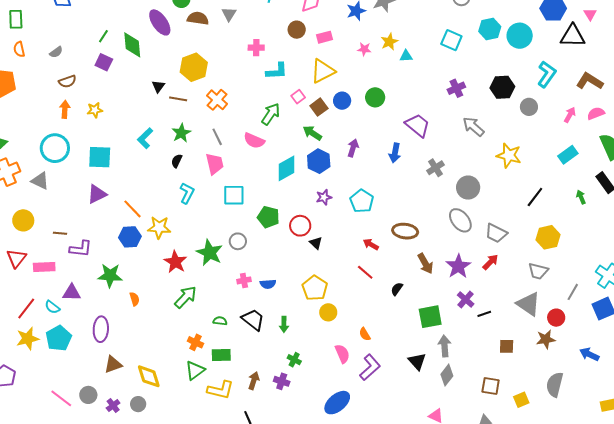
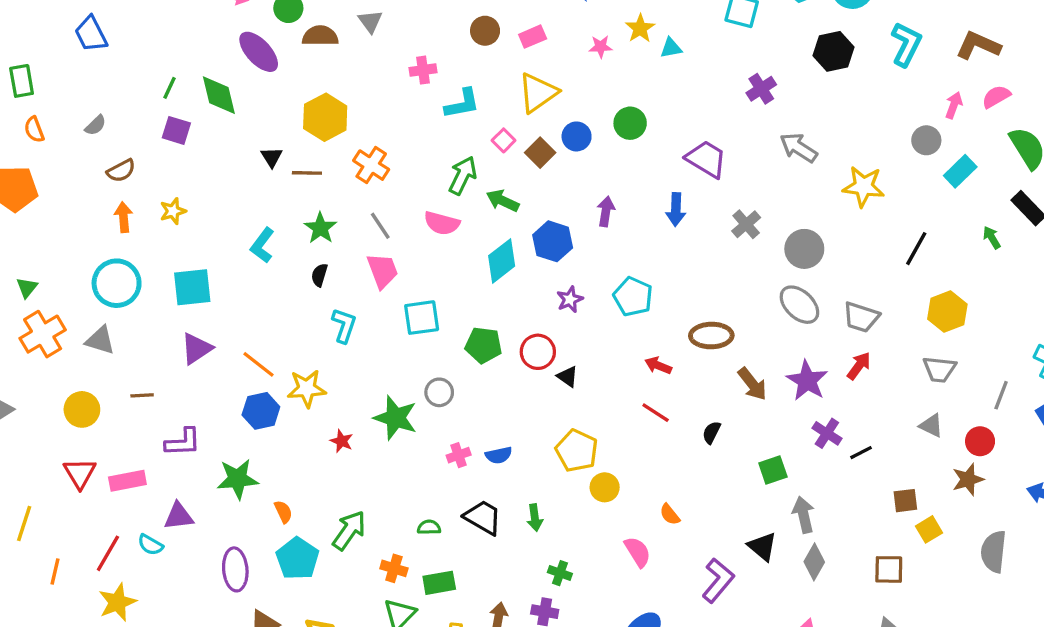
black hexagon: (502, 87) -> (834, 51), moved
gray circle: (529, 107) -> (926, 140), moved
green arrow: (312, 133) -> (503, 201), moved
brown line: (60, 233) -> (142, 395), moved
red star: (175, 262) -> (342, 441), size x0.6
green arrow: (186, 297) -> (349, 530), moved
gray triangle: (528, 304) -> (931, 426), size x0.6
green square: (430, 317) -> (773, 470), size x0.7
cyan pentagon: (59, 338) -> (297, 558), moved
purple L-shape: (370, 367) -> (718, 580), moved
yellow square: (521, 400) -> (929, 529), moved

